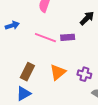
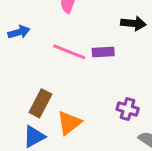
black arrow: (87, 18) -> (133, 23), turned 49
orange triangle: (58, 72) -> (69, 123), moved

